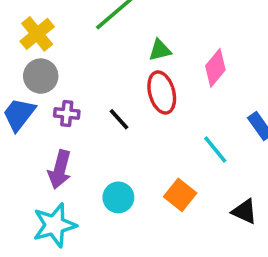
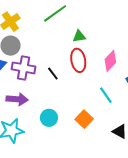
pink diamond: (215, 68) -> (110, 61), moved
purple cross: (67, 114) -> (24, 68), size x1.6
purple arrow: (60, 169) -> (17, 99), turned -105

